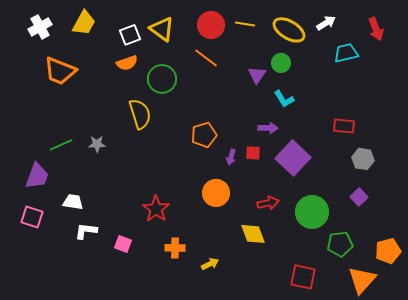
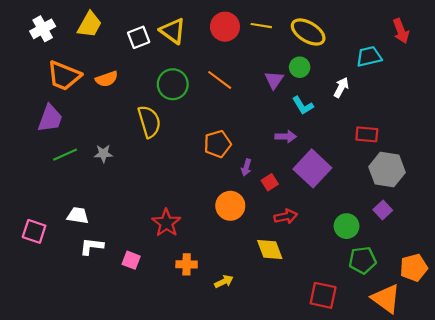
white arrow: (326, 23) -> (341, 87), moved, turned -30
orange line: (206, 58) -> (220, 80), moved
orange semicircle: (127, 63) -> (107, 79), moved
red square: (253, 153) -> (270, 182), moved, turned -35
gray hexagon: (363, 159) -> (387, 170), size x1.5
purple trapezoid: (37, 176) -> (50, 118), moved
green circle: (312, 212) -> (347, 226), moved, size x0.7
orange triangle: (362, 280) -> (386, 299), turned -36

